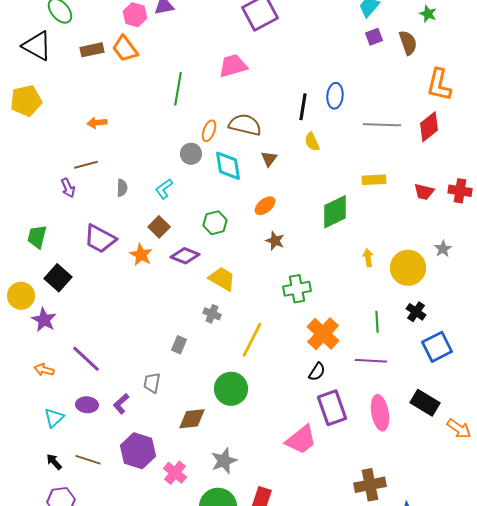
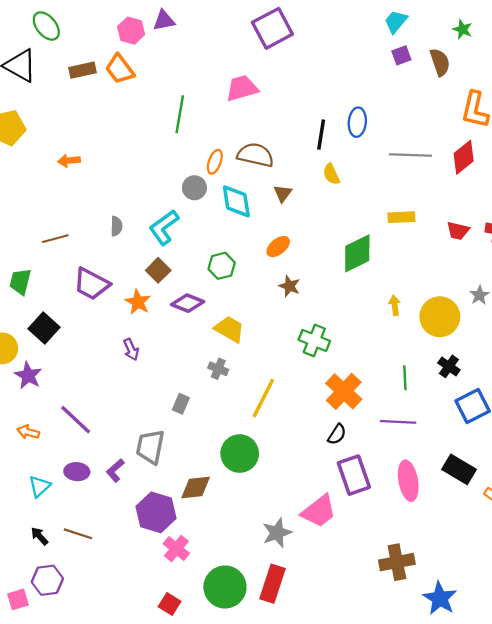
orange arrow: (97, 123) -> (69, 161), moved
brown line: (86, 165) -> (55, 239), moved
purple arrow: (68, 188) -> (131, 349), moved
cyan L-shape: (164, 189) -> (164, 227), size x1.5
green cross: (297, 289) -> (314, 340), turned 32
gray trapezoid: (152, 383) -> (150, 447), size x1.5
purple hexagon: (138, 451) -> (156, 512), moved
gray star: (224, 461) -> (277, 533), moved

